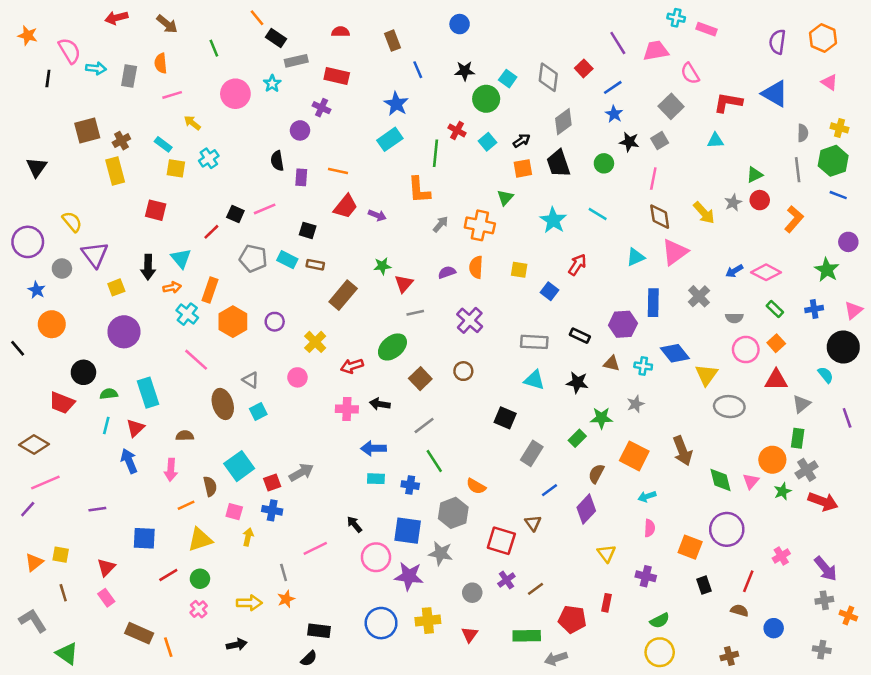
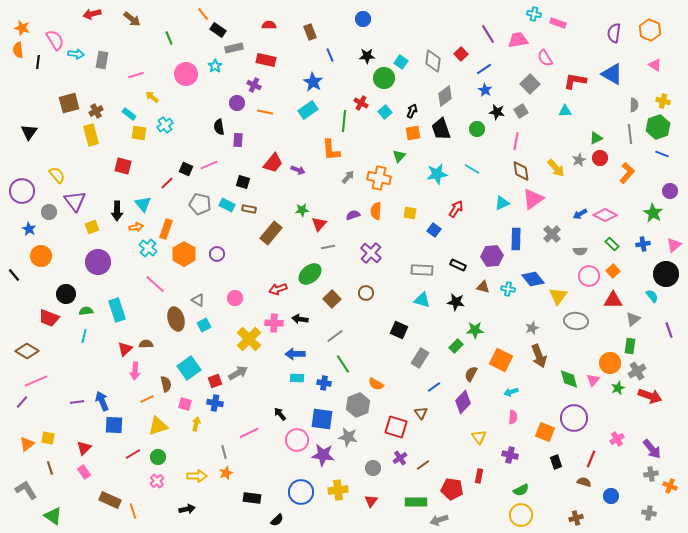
orange semicircle: (161, 63) -> (18, 50), moved
black arrow: (522, 141) -> (412, 111), turned -32
orange line: (338, 171) -> (265, 112), moved
cyan star: (553, 220) -> (437, 174), turned 30
yellow cross: (315, 342) -> (249, 339), moved, size x1.4
gray star: (636, 404) -> (532, 328), moved
red triangle: (135, 428) -> (125, 349), moved
blue arrow: (129, 461) -> (102, 401), moved
black semicircle: (309, 659) -> (277, 520), moved

